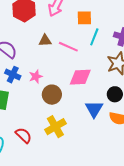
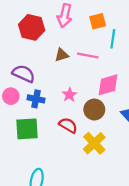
pink star: (36, 77) -> (69, 95), moved
brown circle: (52, 95) -> (94, 110), moved
red semicircle: (24, 135) -> (68, 125), moved

